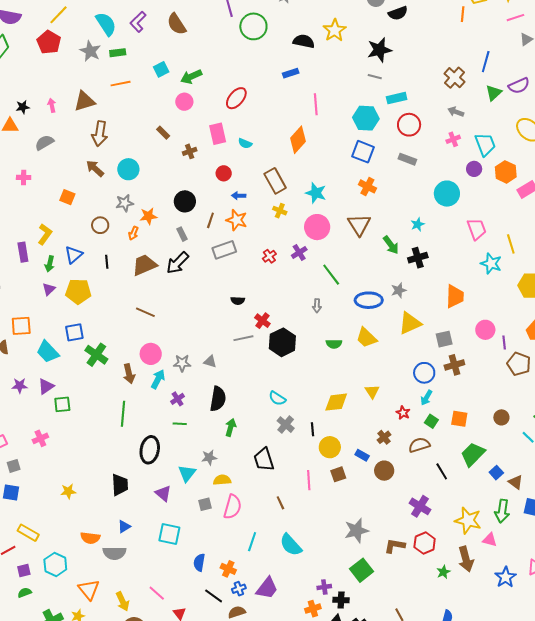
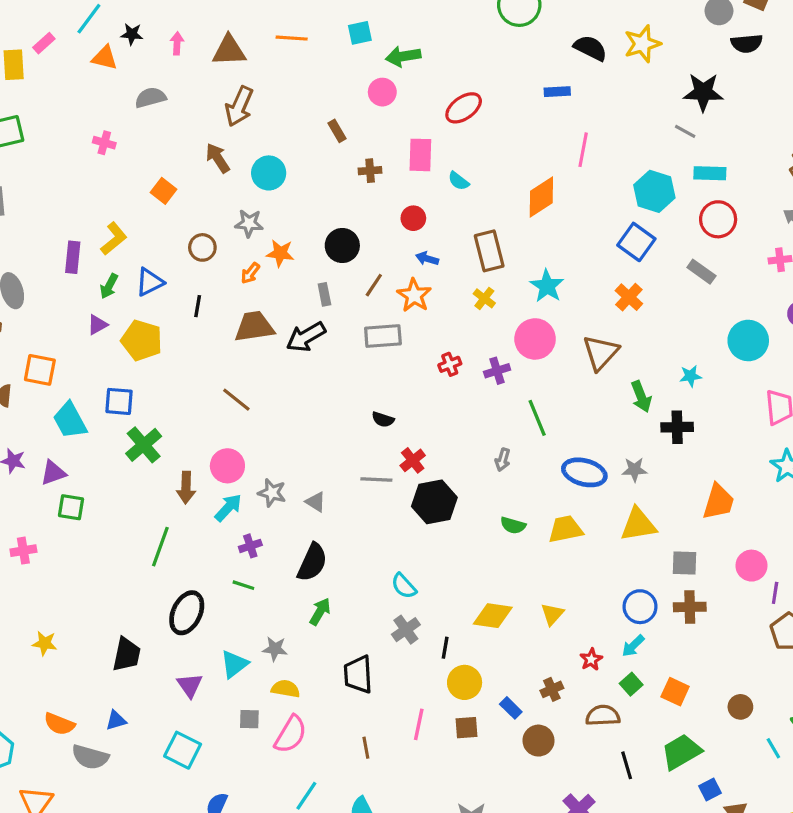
yellow trapezoid: (366, 338) -> (565, 529), turned 110

